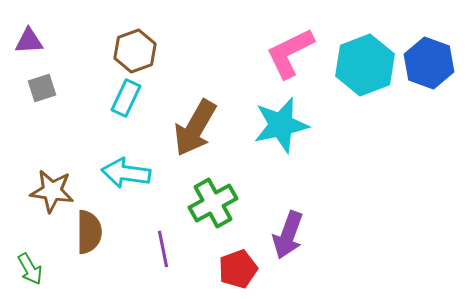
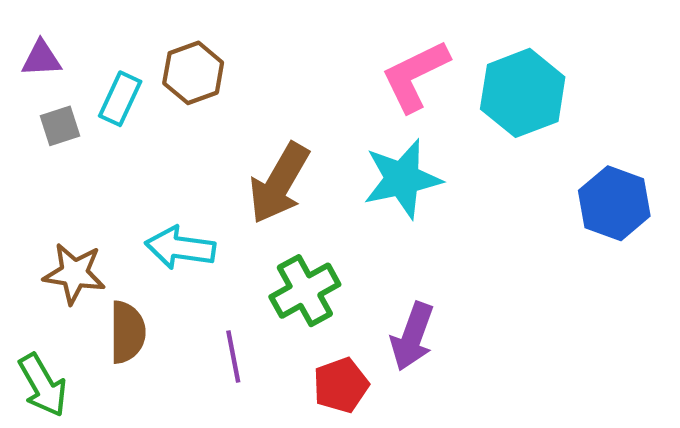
blue hexagon: (429, 63) -> (614, 203), moved
cyan rectangle: (126, 98) -> (120, 99), moved
green arrow: (30, 269) -> (43, 385), size x1.4

